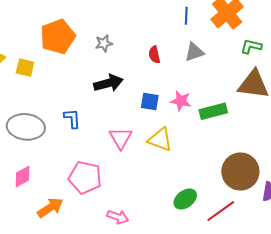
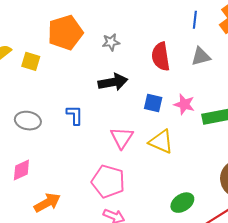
red semicircle: (154, 55) -> (161, 57), size x1.6
gray ellipse: (26, 127) -> (28, 121), size x0.7
pink pentagon: (85, 177) -> (108, 181), moved

